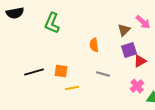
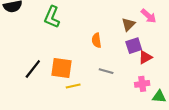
orange square: (61, 71) -> (61, 68), size x1.5
black line: (34, 72) -> (33, 69), turned -36
pink cross: (137, 86) -> (142, 84), turned 32

